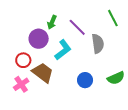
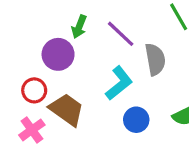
cyan L-shape: (63, 50) -> (119, 83), moved

